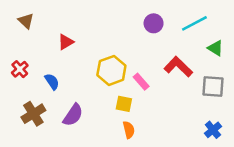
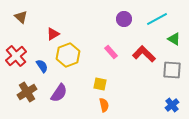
red cross: (20, 69) -> (16, 56), size x1.5
yellow hexagon: (111, 70) -> (68, 55), moved
pink rectangle: (141, 82) -> (111, 52), moved

